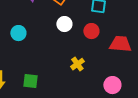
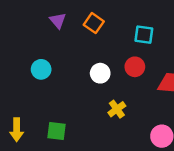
white circle: (64, 24) -> (100, 73), moved

